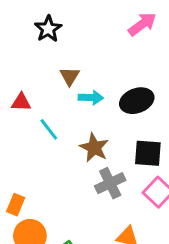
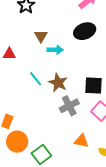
black ellipse: (137, 101) -> (85, 31), moved
cyan line: (49, 129) -> (36, 79), moved

